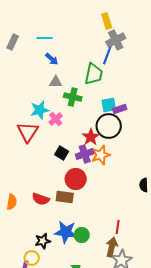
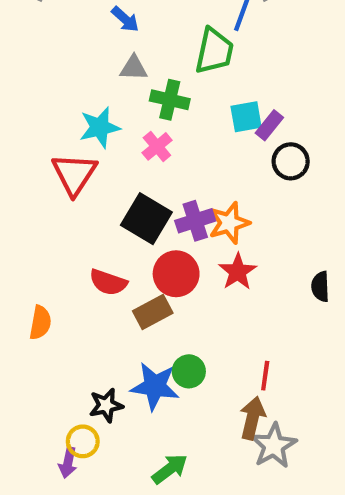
purple rectangle: (120, 109) -> (269, 125), turned -32
pink cross: (56, 119) -> (157, 146), moved
black circle: (109, 126) -> (291, 161), moved, size x0.7
red star: (91, 137) -> (238, 272), moved
black square: (62, 153) -> (146, 219), size x1.6
brown rectangle: (65, 197) -> (153, 312), turned -36
red semicircle: (41, 199) -> (108, 282), moved
green circle: (82, 235) -> (189, 371), moved

